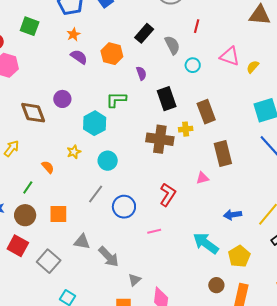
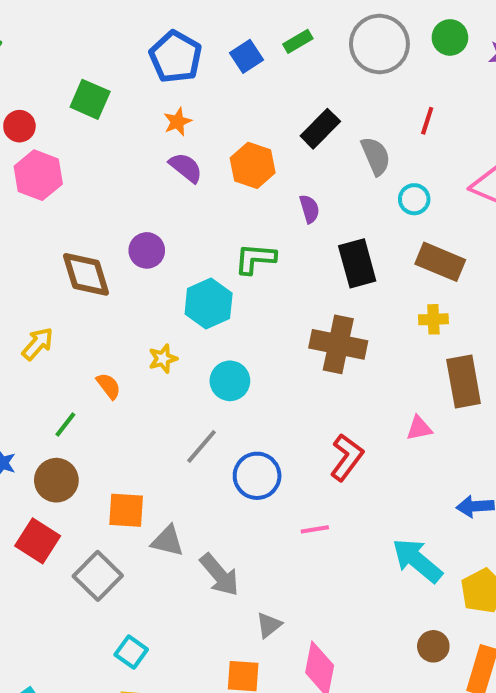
brown rectangle: (206, 112) -> (440, 262), moved, turned -50
yellow cross: (186, 129) -> (433, 319), moved
orange square: (58, 214) -> (126, 510), moved

